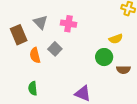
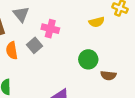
pink cross: (68, 24) -> (50, 29), moved
yellow semicircle: (116, 39) -> (97, 22), moved

